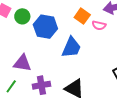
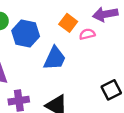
pink semicircle: (99, 25) -> (87, 34), turned 152

